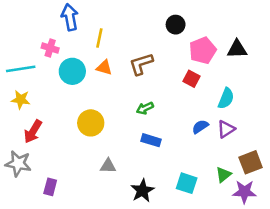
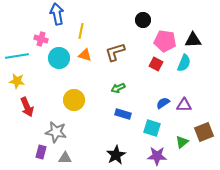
pink pentagon: (203, 50) -> (165, 41), turned 30
cyan semicircle: (226, 98) -> (184, 63), moved
purple triangle: (226, 129) -> (184, 105), turned 35
red arrow: (33, 132) -> (27, 107), turned -54
gray star: (18, 164) -> (56, 132), moved
gray triangle: (108, 166) -> (65, 158), moved
cyan square: (187, 183) -> (152, 128), moved
purple star: (244, 192) -> (157, 156), moved

